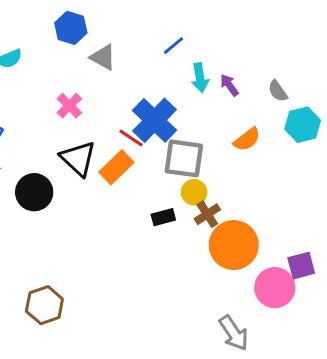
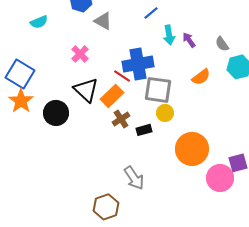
blue cross: (154, 120) -> (138, 64), turned 36
brown cross: (207, 214) -> (121, 119), moved
brown hexagon: (44, 305) -> (106, 207), moved
gray arrow: (234, 333) -> (134, 178), moved

